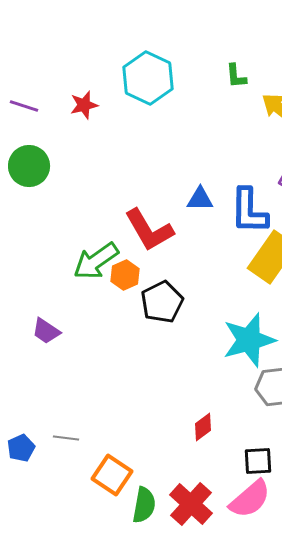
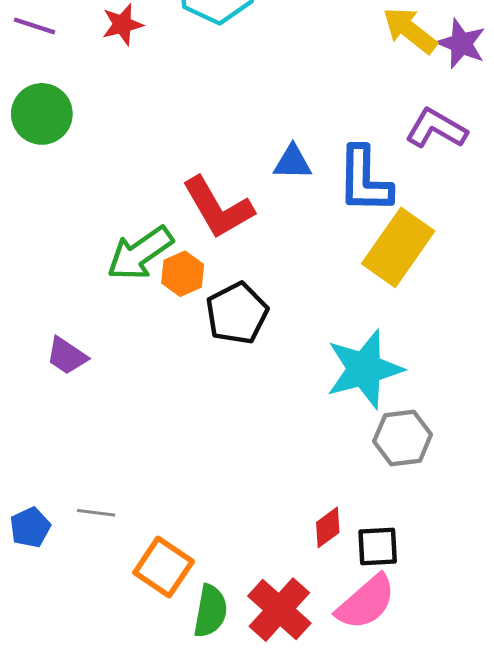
red diamond: (203, 427) -> (328, 527), moved

